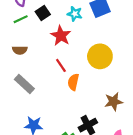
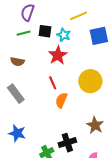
black square: (43, 13) -> (45, 31), turned 32
cyan star: (75, 14) -> (64, 35), moved
brown star: (114, 102) -> (95, 125), turned 30

